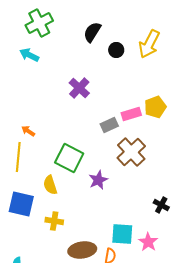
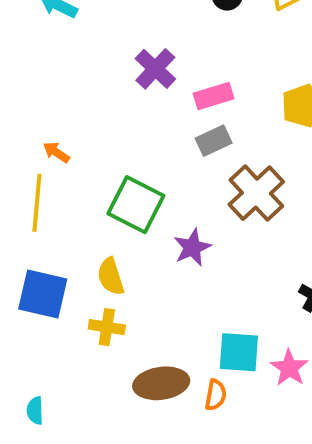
pink rectangle: (131, 114) -> (214, 96), moved
yellow semicircle: (50, 185) -> (111, 277), moved

